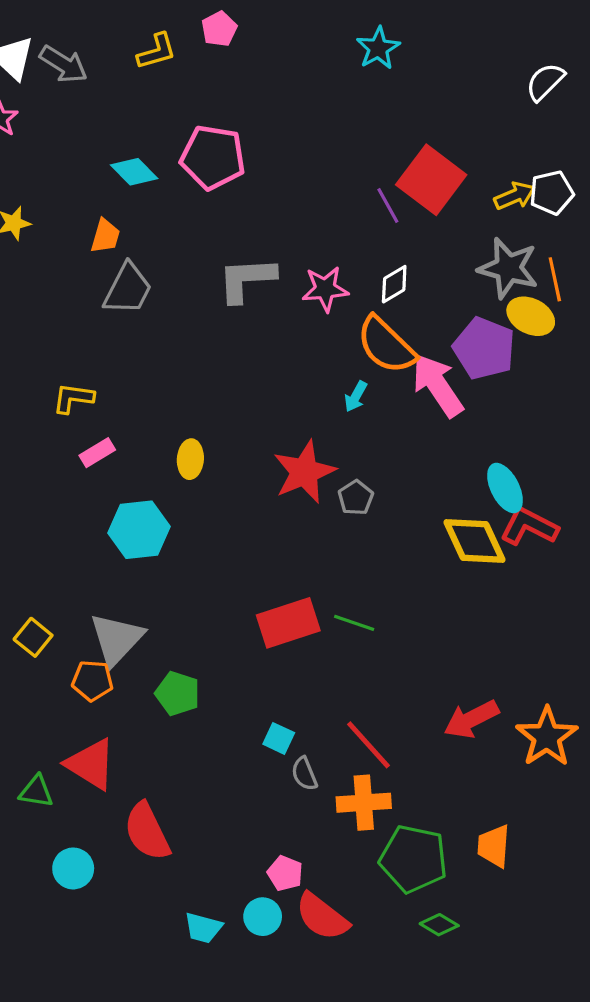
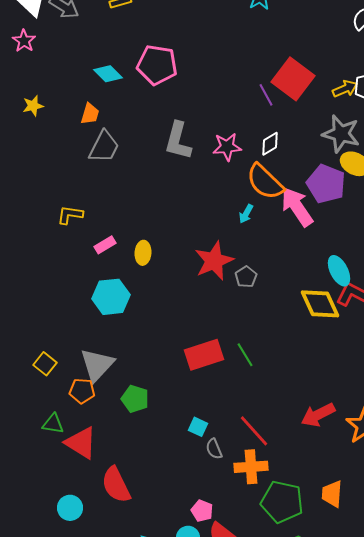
gray L-shape: (247, 279) -> (178, 141), turned -72
pink rectangle: (97, 453) -> (105, 245), moved
green line: (354, 623) -> (245, 355), turned 40
green triangle: (36, 791) -> (53, 424), moved

